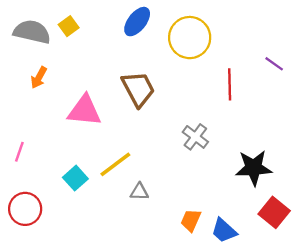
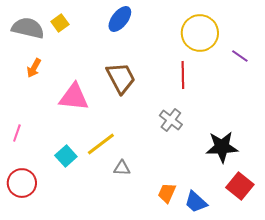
yellow circle: (190, 38) -> (200, 33), moved
red line: (230, 84) -> (183, 75), moved

